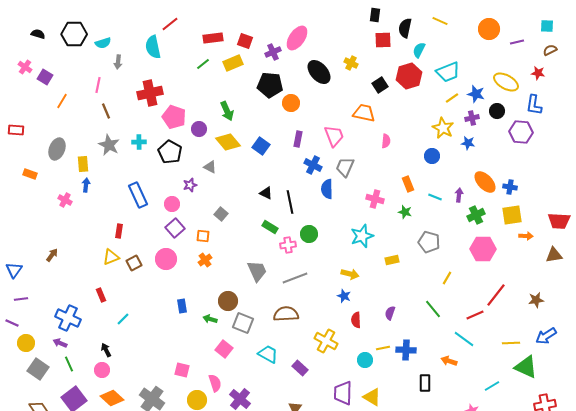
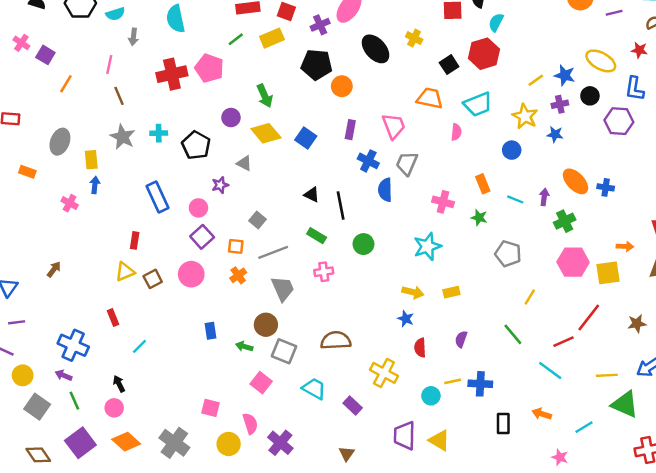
cyan trapezoid: (448, 72) -> (478, 104), moved
pink pentagon: (174, 117) -> (209, 68), moved
yellow square: (512, 215) -> (608, 273), moved
pink cross: (288, 245) -> (324, 272), moved
yellow rectangle: (392, 260) -> (451, 292), moved
gray trapezoid: (257, 271) -> (283, 289), moved
gray line: (295, 278) -> (273, 252), moved
orange arrow: (449, 361) -> (542, 414), moved

